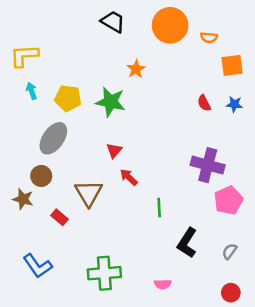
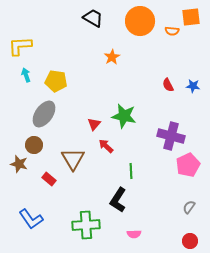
orange square: (232, 65) -> (191, 17), moved
green star: (110, 102) -> (124, 116), moved
black L-shape: (187, 243) -> (118, 200), moved

